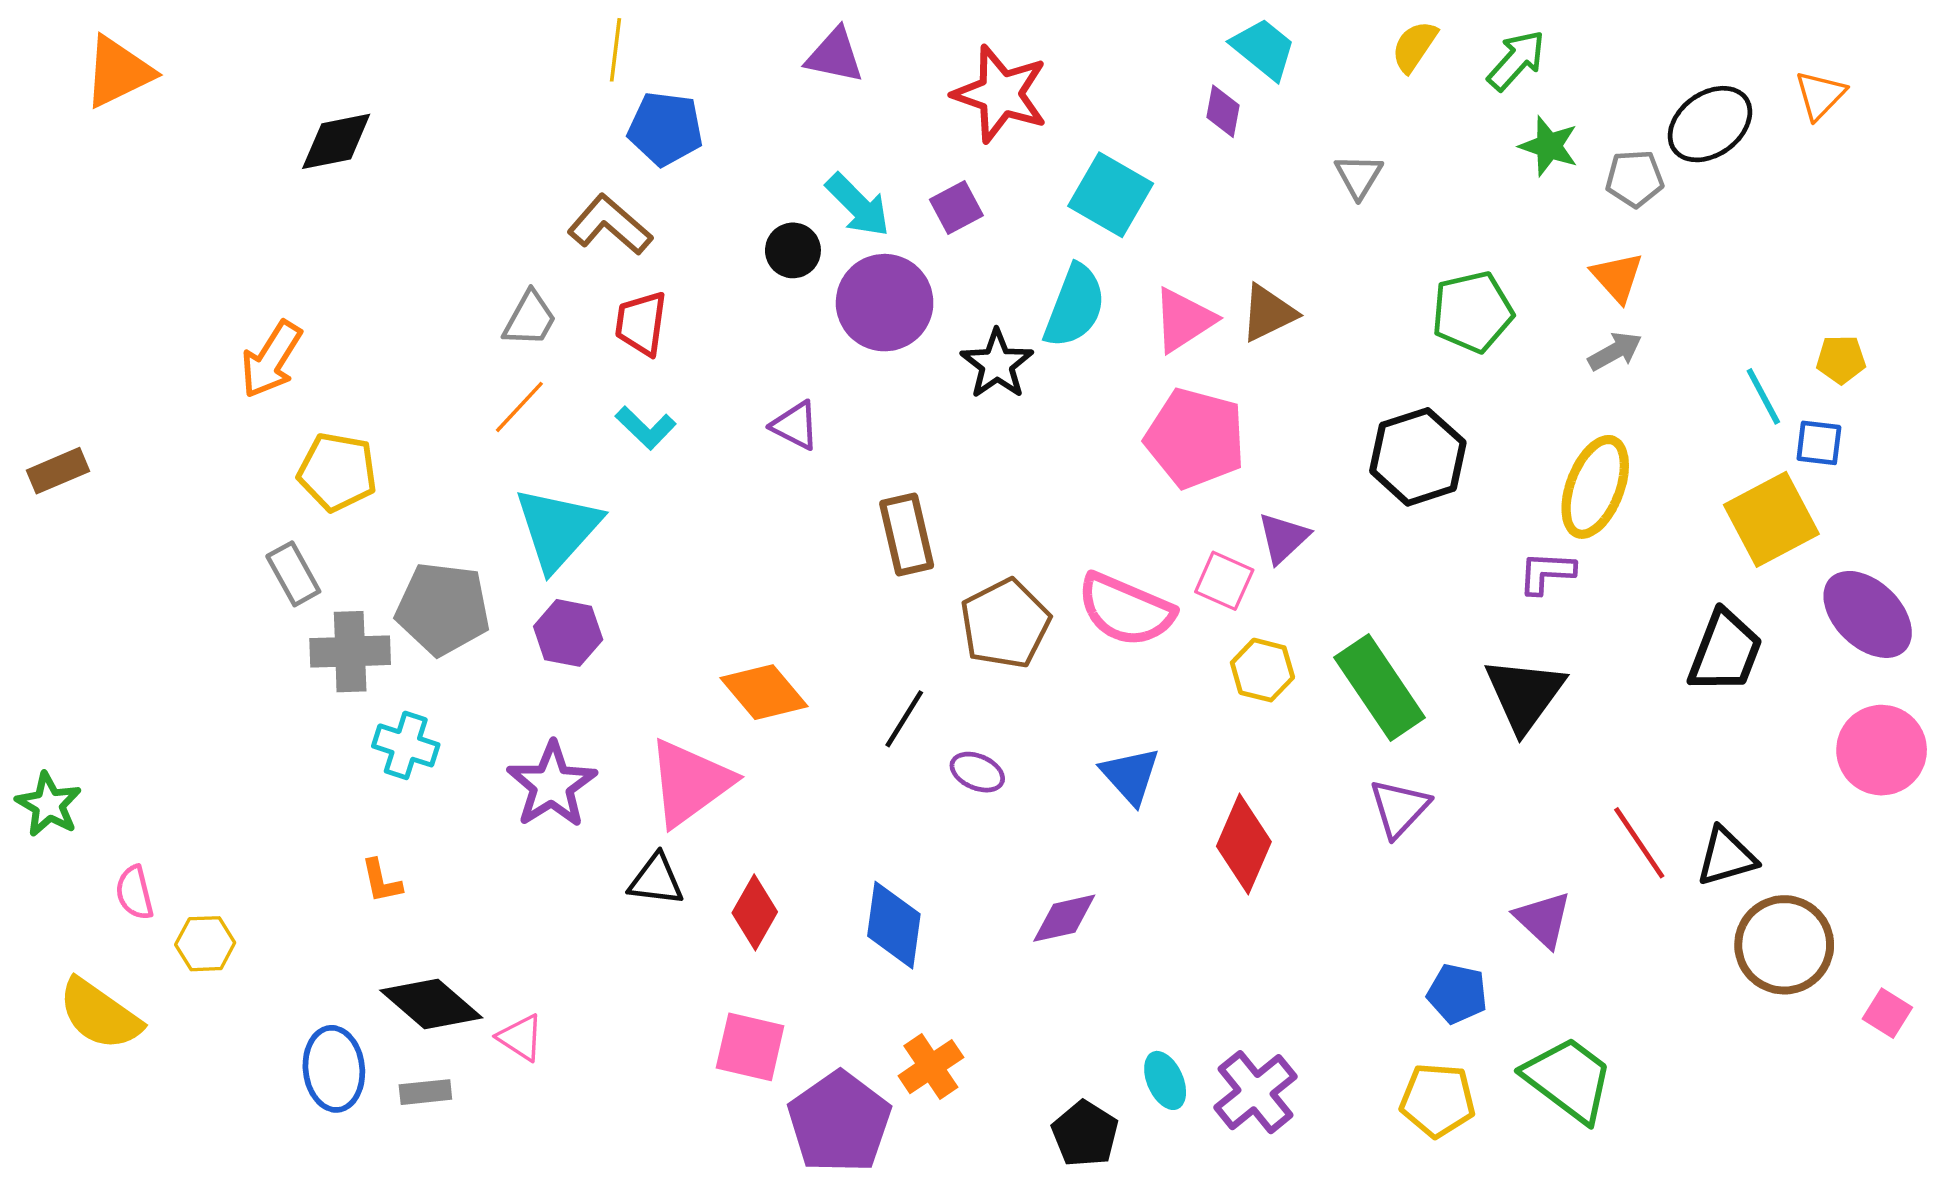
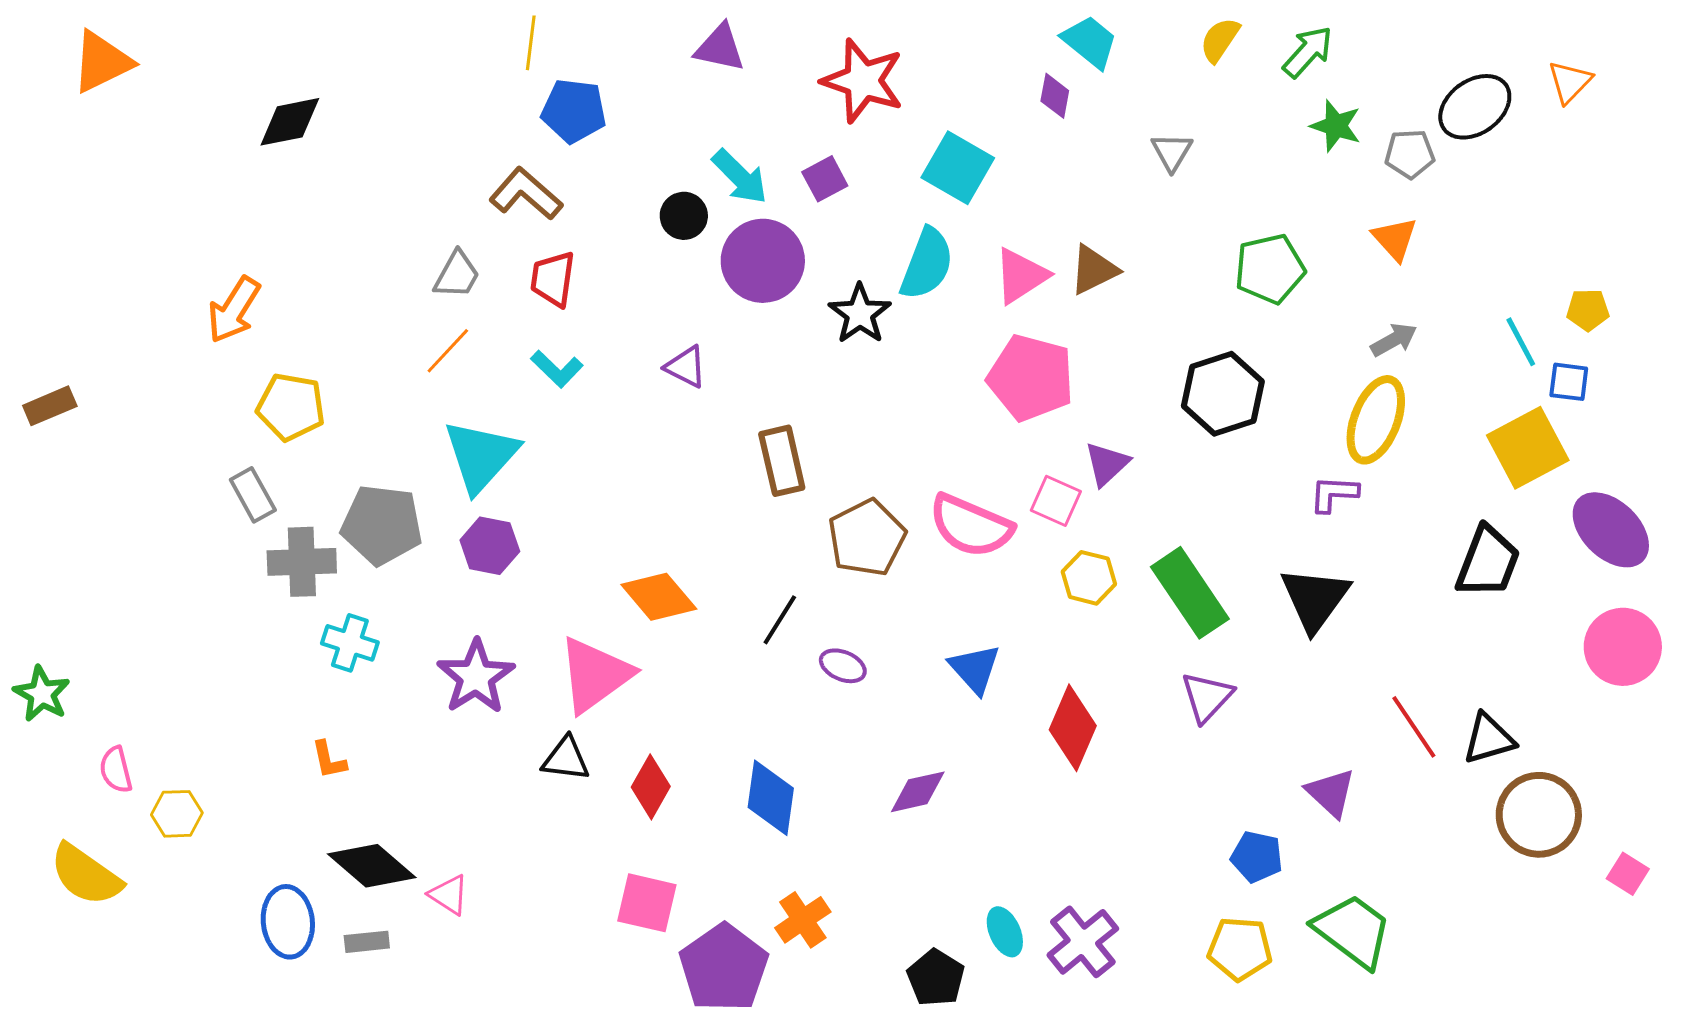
gray arrow: (1615, 351) -> (1394, 340), moved

